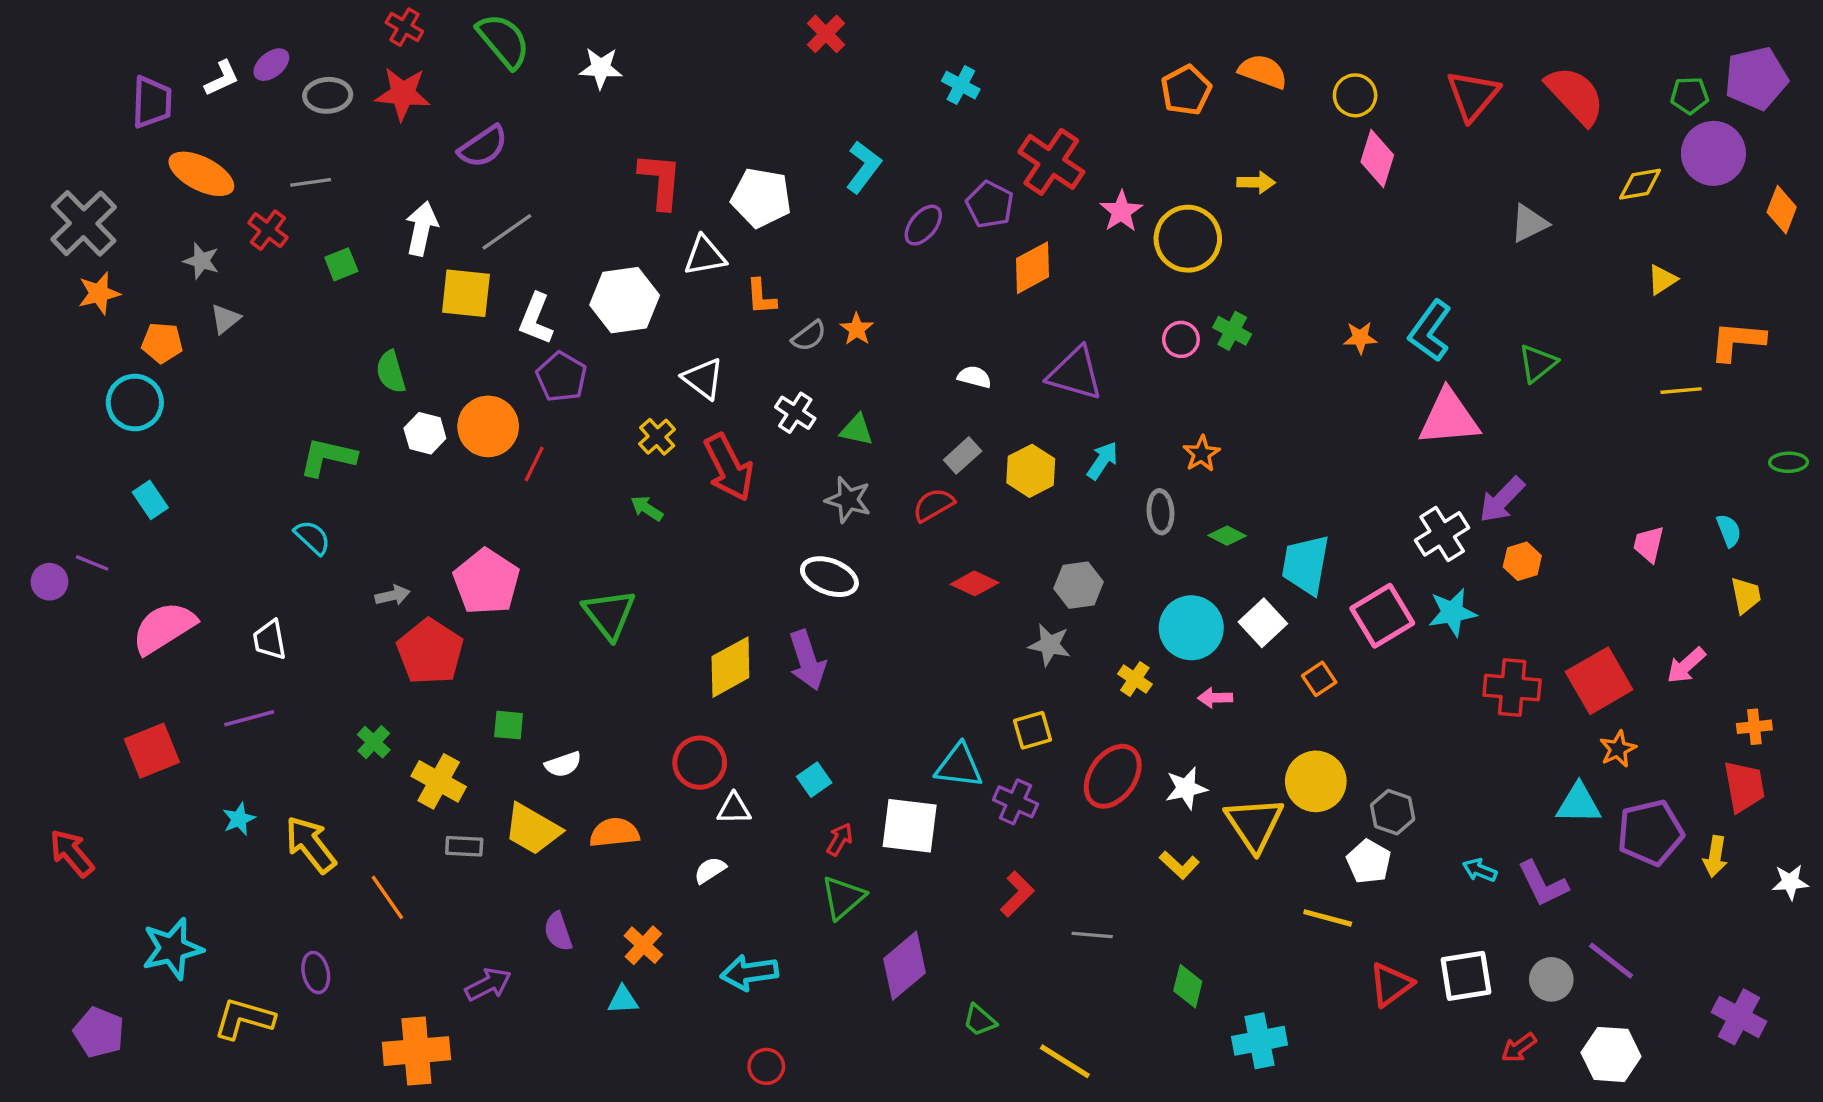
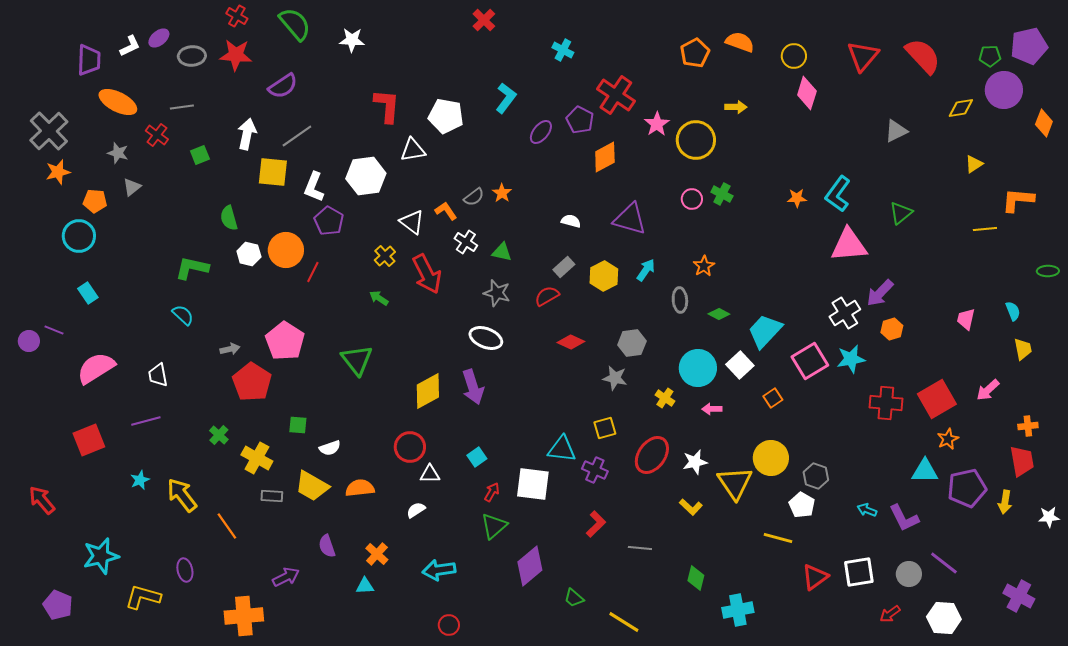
orange L-shape: (761, 297) -> (446, 211), moved, turned 150
cyan trapezoid: (1306, 565) -> (765, 331), turned 33

